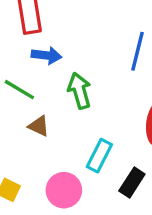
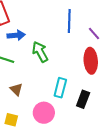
brown triangle: (39, 126) -> (16, 89), moved, turned 32

